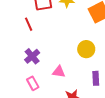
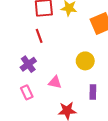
red line: (29, 24) -> (39, 36), moved

